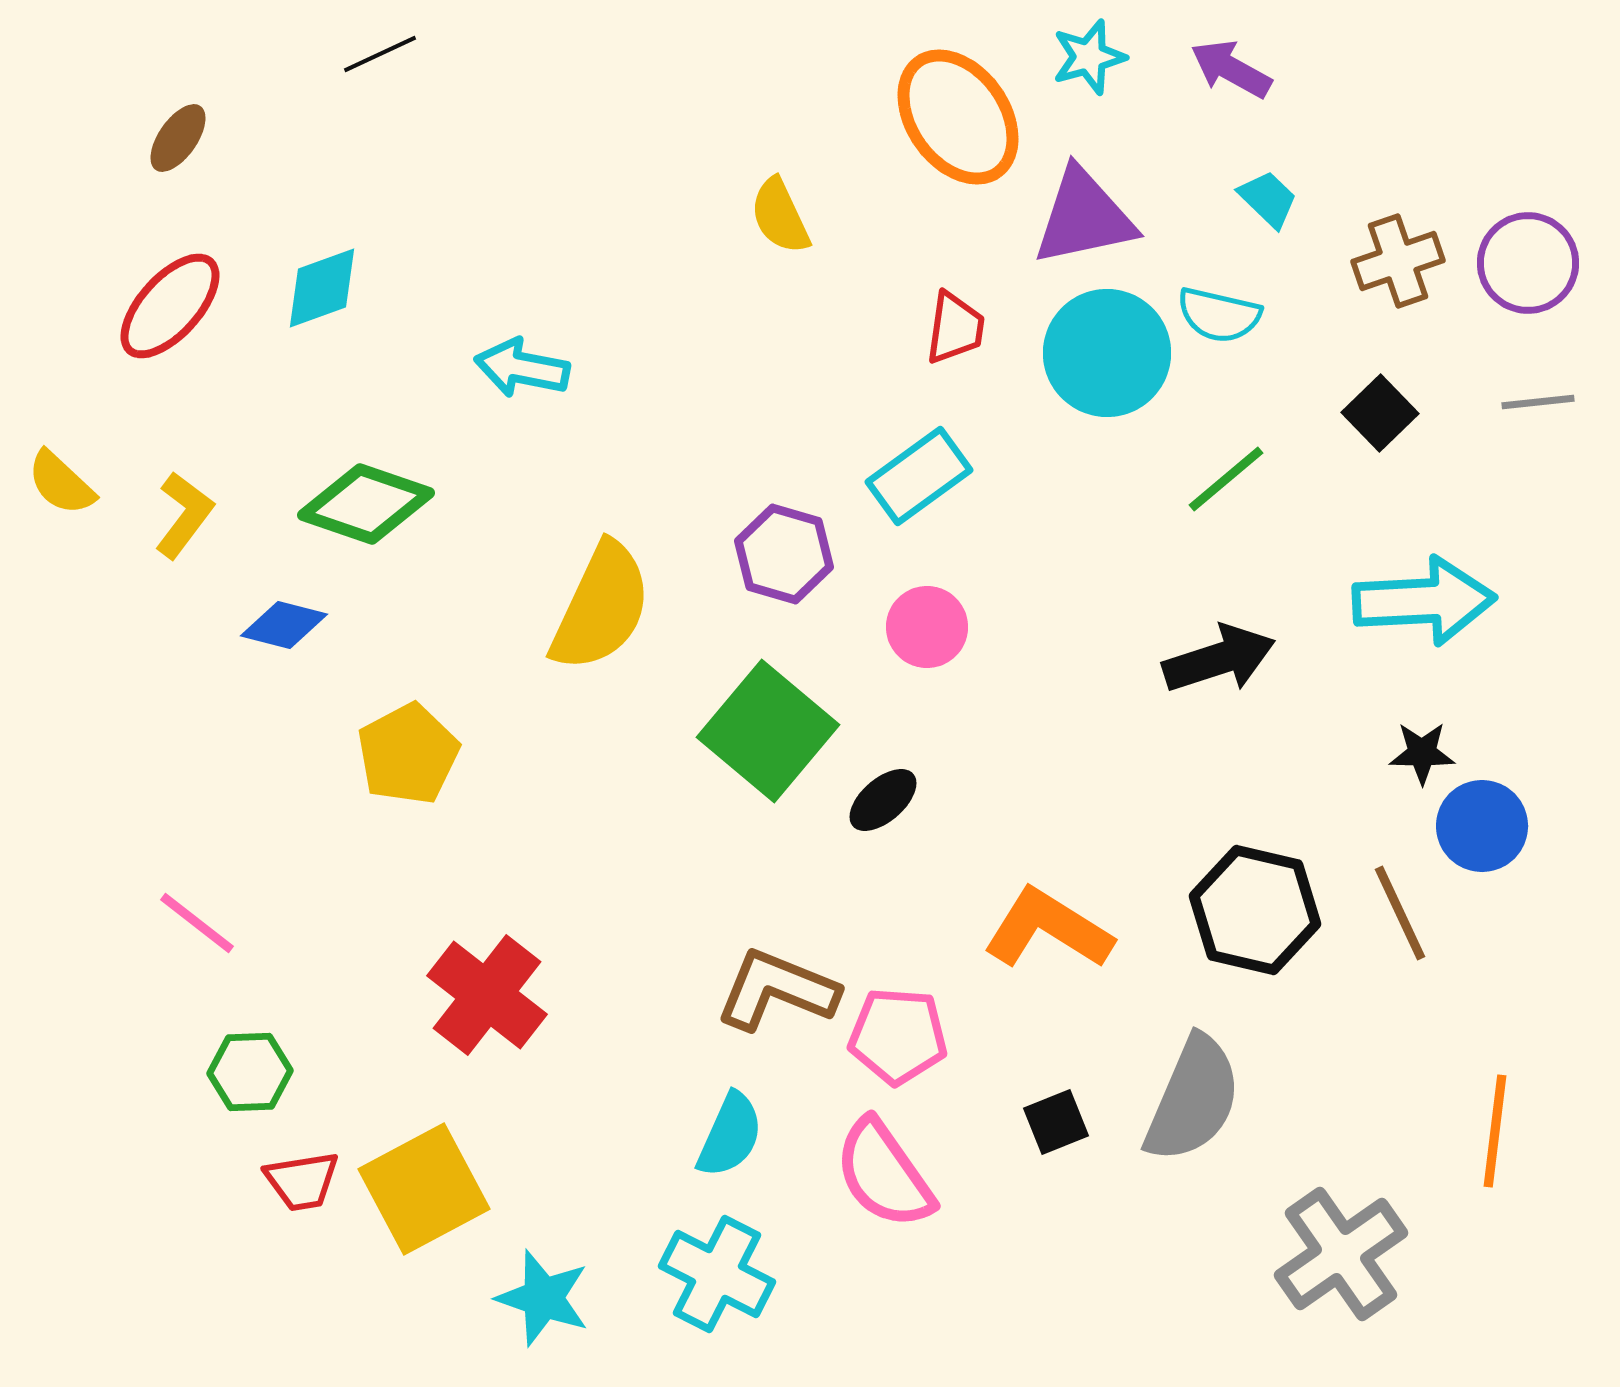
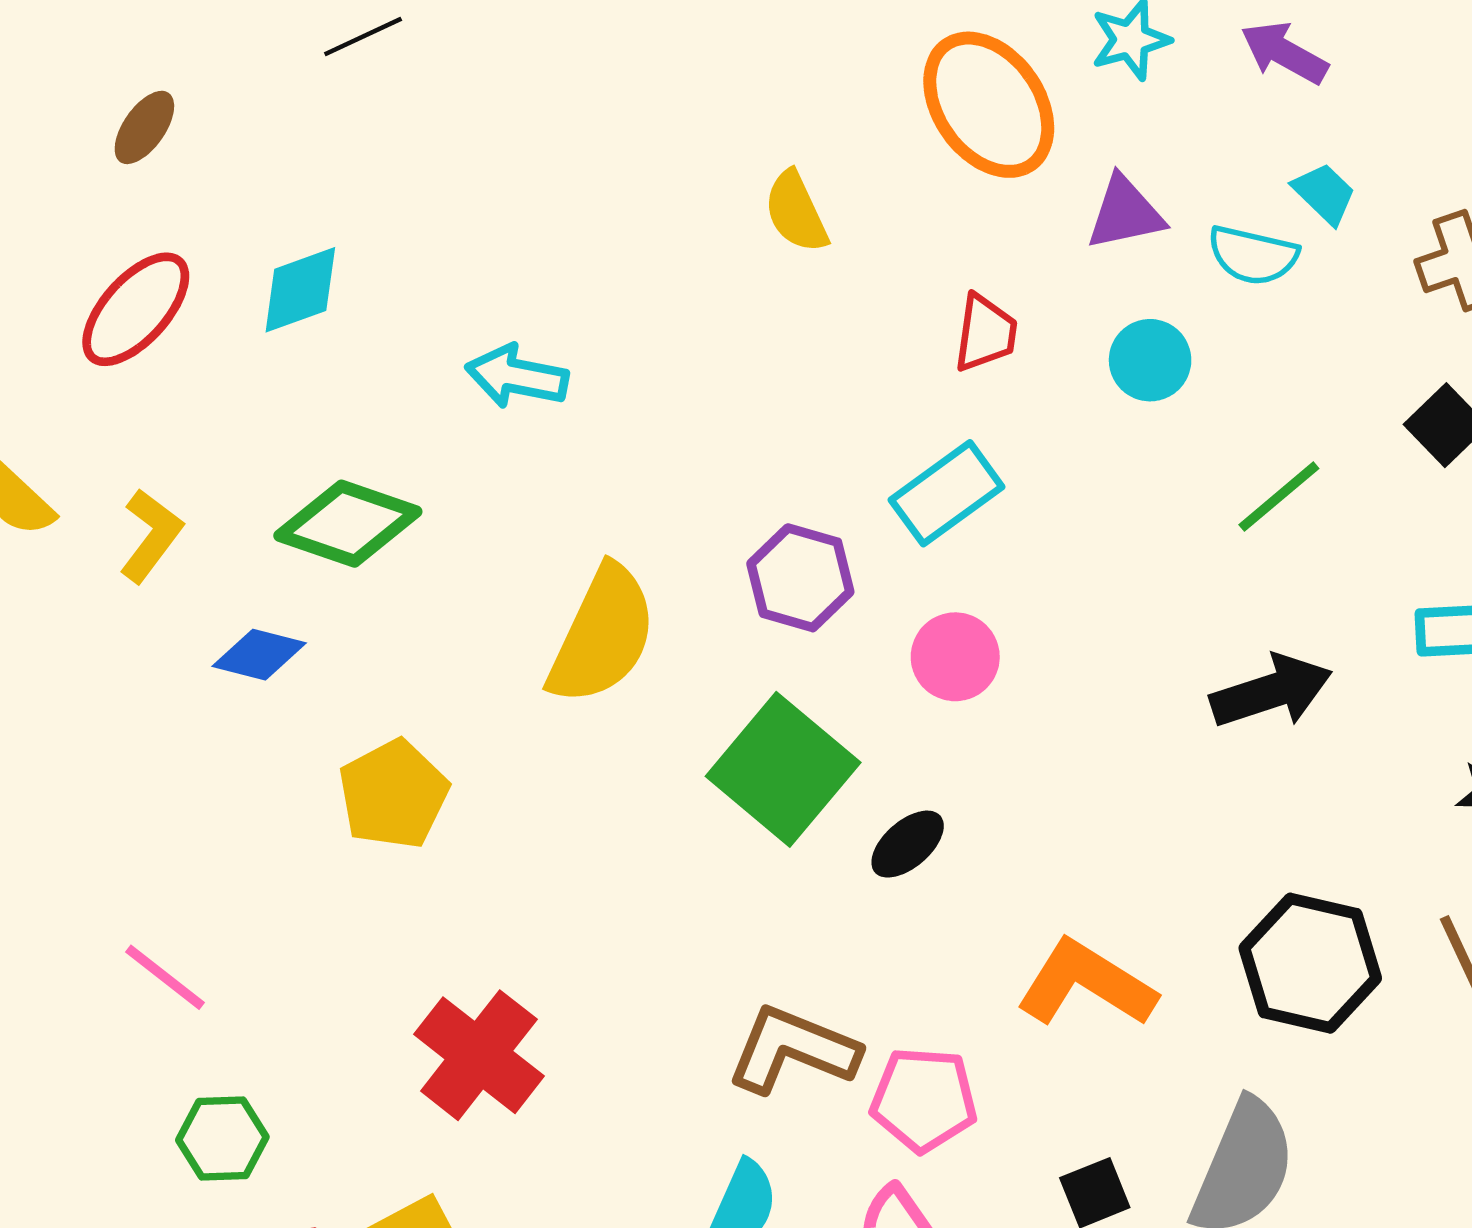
purple triangle: (1084, 217) -> (1125, 213), size x0.7
cyan semicircle: (1219, 315) -> (1253, 255), moved
cyan circle: (1107, 353) -> (1150, 360), size x0.6

